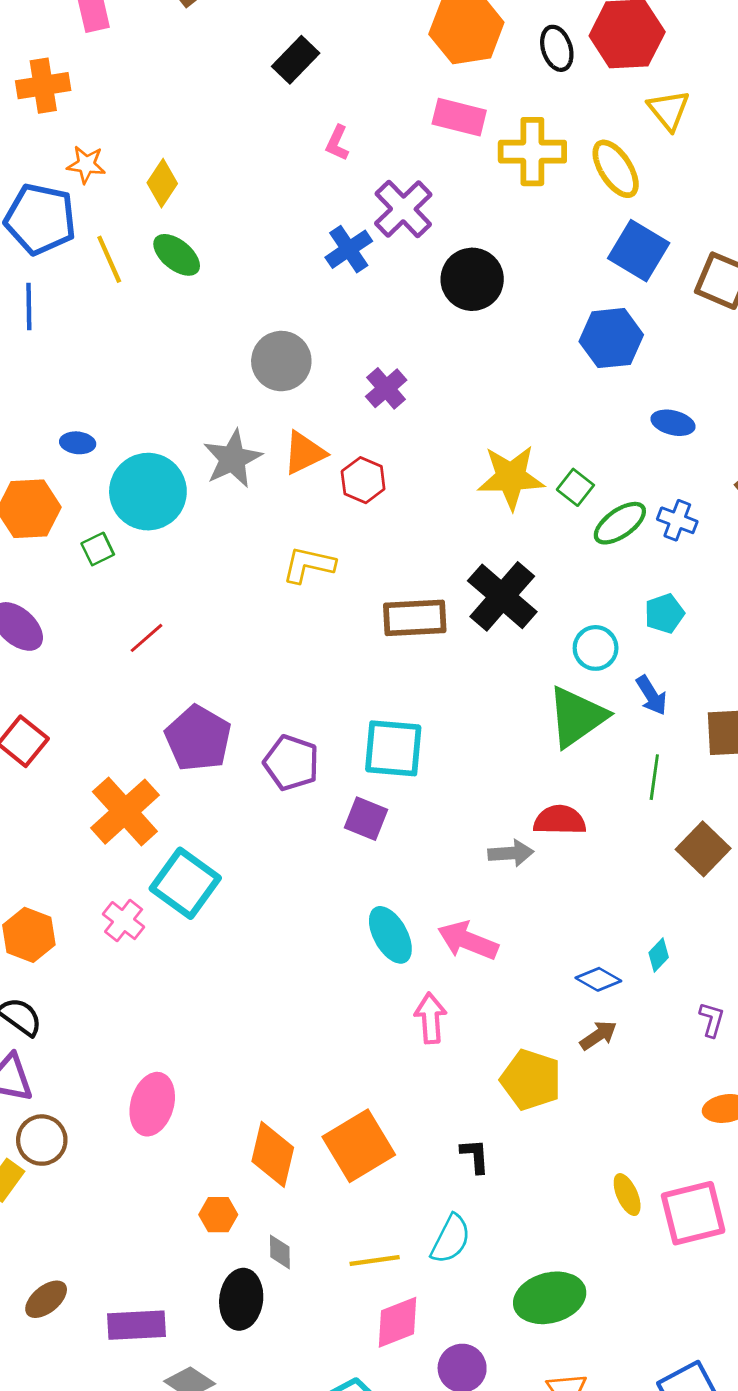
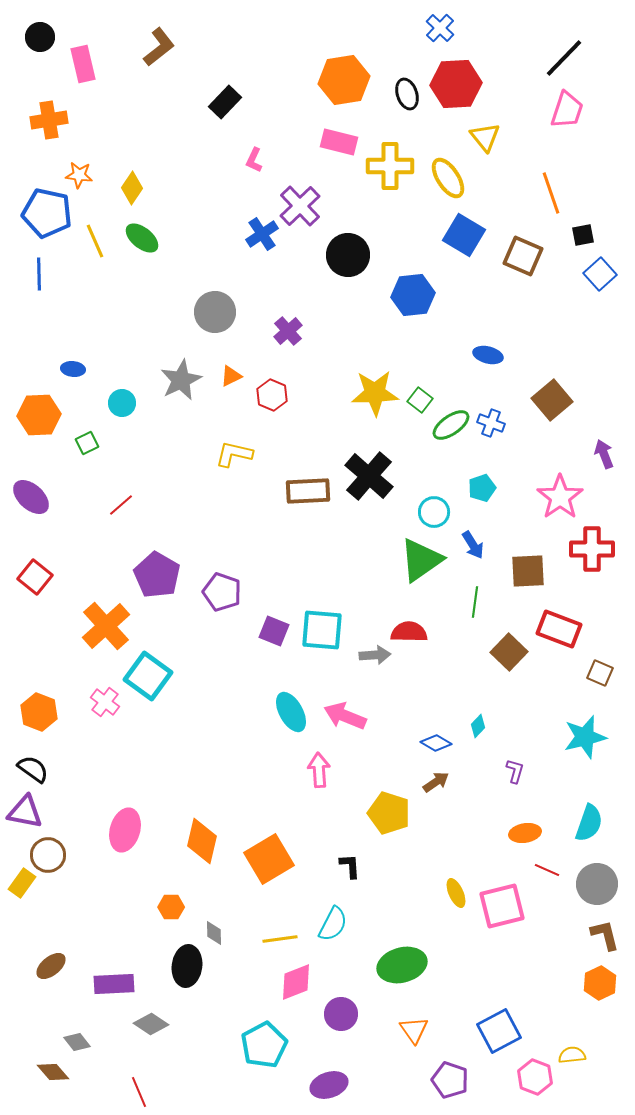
blue hexagon: (611, 338) -> (413, 295), moved
orange triangle: (304, 453) -> (231, 376), size x0.7
cyan circle: (148, 492) -> (122, 403), size x0.5
cyan square: (393, 748) -> (322, 630), moved
orange diamond: (273, 1154) -> (202, 841), moved

